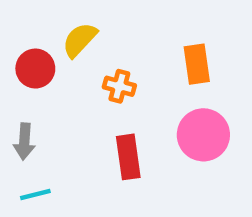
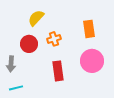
red circle: (35, 69) -> (29, 44), moved
orange cross: (119, 86) -> (54, 39), turned -32

